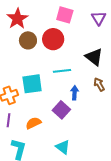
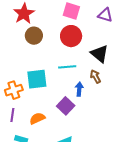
purple triangle: (99, 18) -> (105, 15), turned -42
red circle: (53, 39) -> (71, 36), moved
brown arrow: (99, 84) -> (95, 76), moved

